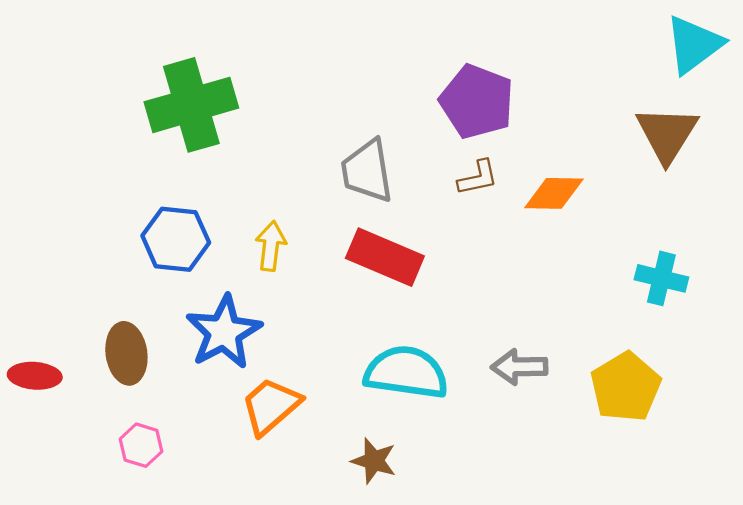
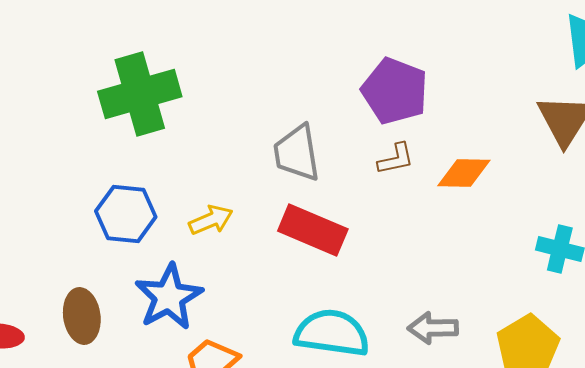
yellow arrow: (271, 246) -> (211, 220), turned 60

